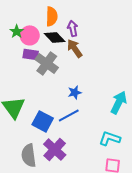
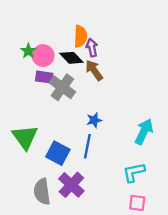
orange semicircle: (52, 16) -> (80, 36), moved
blue line: (69, 115) -> (87, 146), turned -50
cyan L-shape: (110, 138) -> (134, 172), turned -30

